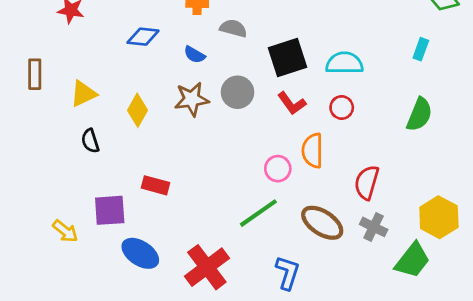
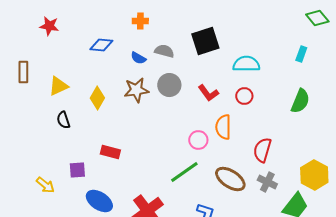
gray semicircle: (233, 28) -> (164, 51), moved
black square: (288, 57) -> (205, 41), moved
purple square: (110, 210) -> (77, 170), size x0.7

